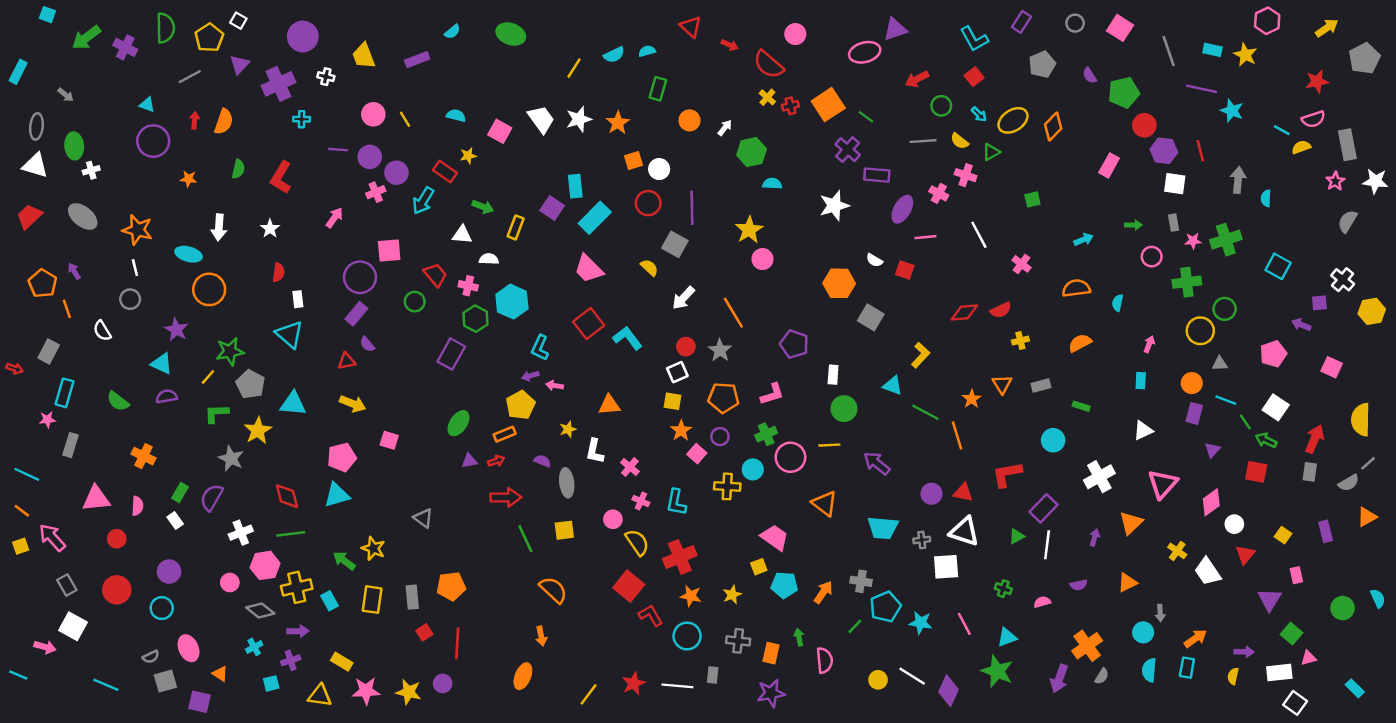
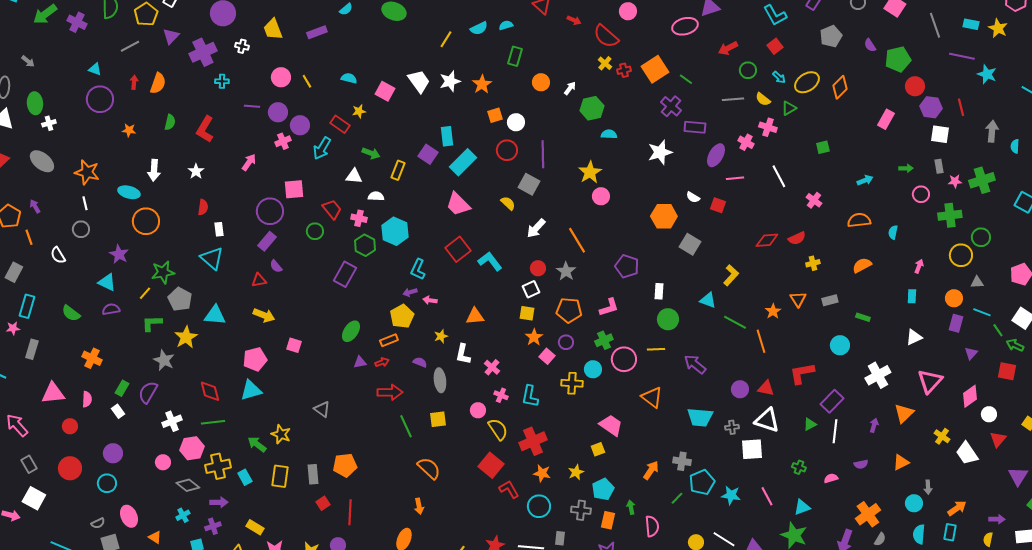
cyan pentagon: (784, 585) -> (603, 489), moved, turned -30

